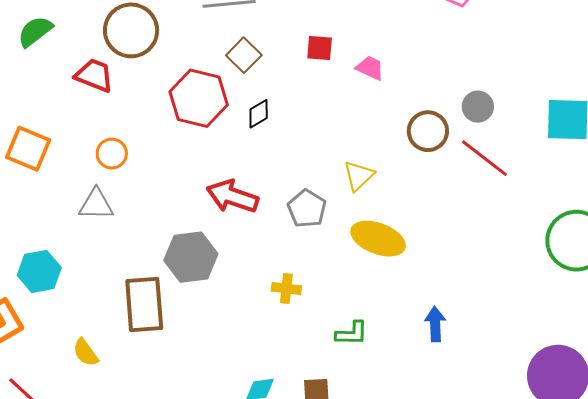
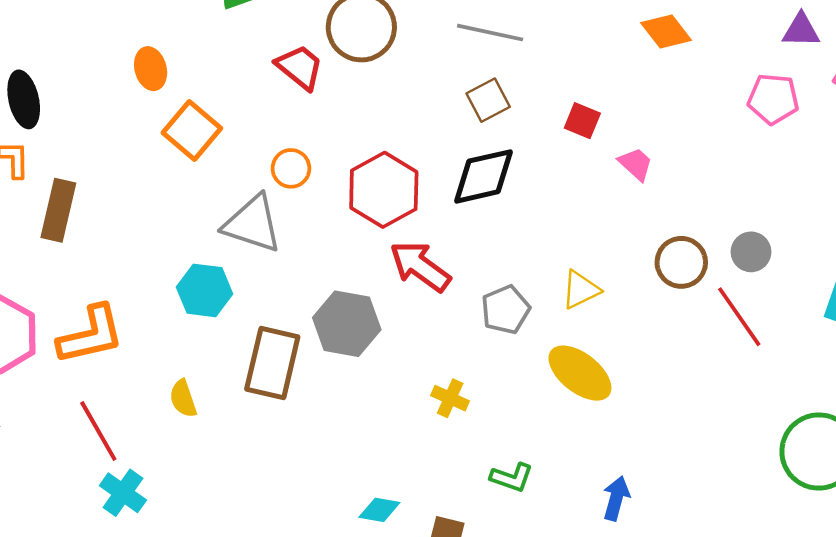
red hexagon: (199, 98) -> (384, 190), moved
black diamond: (259, 114) -> (483, 176), size x1.8
gray triangle: (96, 204) -> (253, 224), size x1.4
cyan hexagon: (39, 271) -> (204, 290), moved

